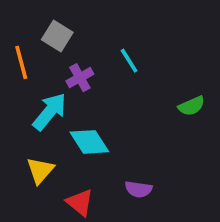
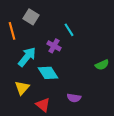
purple cross: (80, 78) -> (54, 46), moved, turned -32
green semicircle: (192, 106) -> (102, 65), moved

